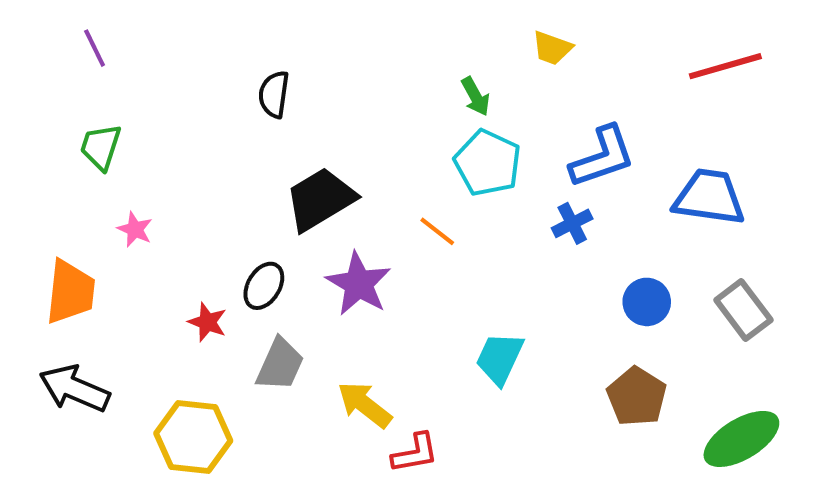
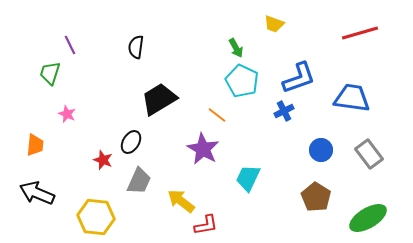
purple line: (95, 48) -> (70, 45), moved
purple star: (359, 284) -> (203, 149), moved
orange trapezoid: (70, 292) -> (35, 145), size x0.7

